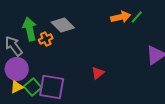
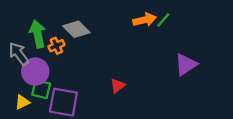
purple circle: (17, 69) -> (35, 72), moved
green square: (33, 87) -> (41, 89), moved, turned -36

